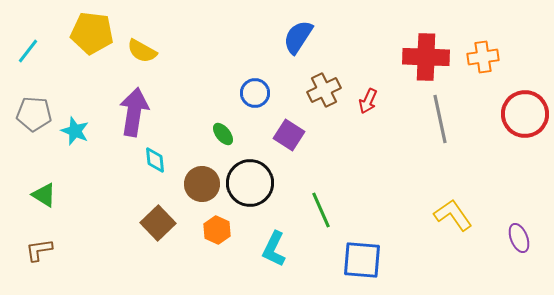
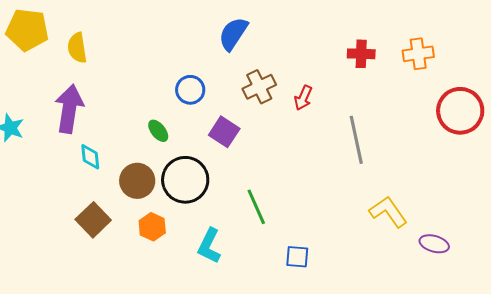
yellow semicircle: (142, 51) -> (77, 48), turned 52
red cross: (426, 57) -> (361, 54), size x0.6
gray line: (440, 119) -> (356, 140), moved
purple ellipse: (519, 238) -> (434, 244), moved, turned -52
blue square: (362, 260) -> (297, 257), size x0.6

